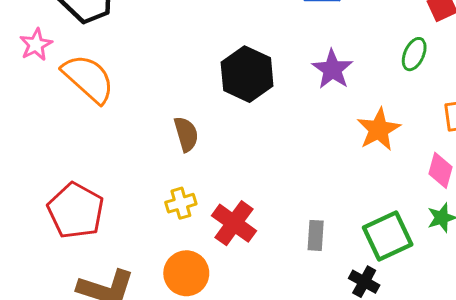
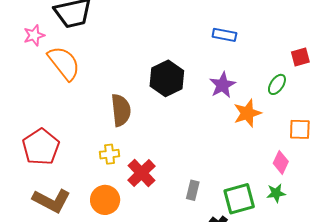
orange star: (379, 129) -> (247, 113), moved
brown semicircle: (186, 134) -> (121, 110), size x1.4

